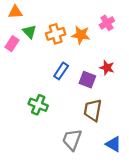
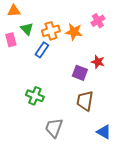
pink rectangle: (12, 44) -> (11, 40), turned -48
blue rectangle: (61, 71) -> (42, 50), moved
gray trapezoid: (72, 140) -> (54, 128), moved

